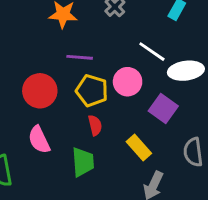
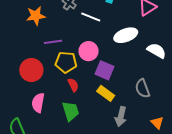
white line: (152, 52) -> (91, 17), moved
purple square: (163, 108) -> (104, 70), moved
pink semicircle: (39, 140) -> (38, 103), turned 48

